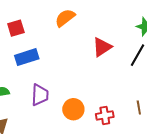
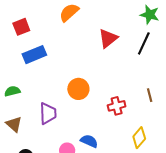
purple trapezoid: (40, 95) -> (48, 113), moved
orange circle: (73, 109) -> (78, 89), moved

